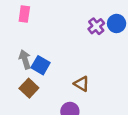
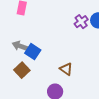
gray arrow: (25, 59) -> (20, 46), turned -56

